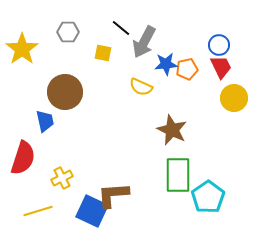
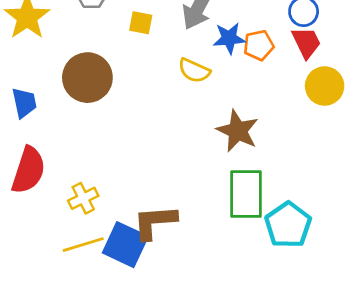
blue trapezoid: (45, 121) -> (24, 103), moved
yellow line: (38, 211) -> (83, 245), moved

